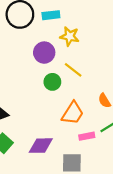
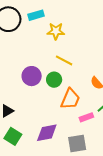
purple circle: (44, 53) -> (32, 76), moved
green circle: (52, 82) -> (54, 80), moved

